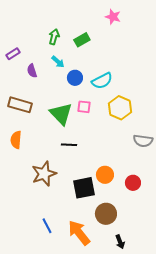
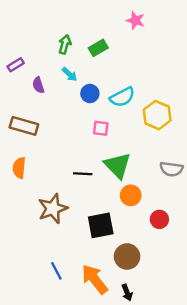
yellow hexagon: (120, 108) -> (157, 115), moved
green triangle: (61, 114) -> (117, 165), moved
orange circle: (105, 175) -> (131, 195), moved
black arrow: (120, 242) -> (127, 292), moved

